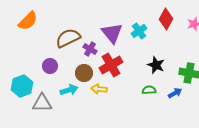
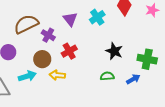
purple triangle: (112, 33) -> (70, 19), size x0.7
red cross: (111, 65) -> (69, 51), size x0.7

